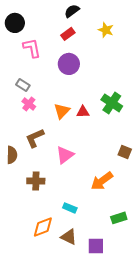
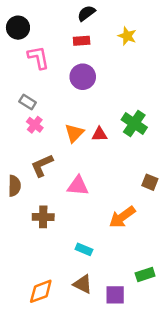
red rectangle: (68, 34) -> (82, 41), turned 32
pink triangle: (65, 155) -> (78, 186), turned 42
green rectangle: (119, 218) -> (145, 275), moved
orange diamond: (43, 227) -> (41, 291), moved

